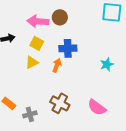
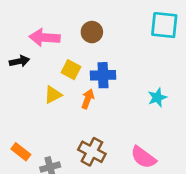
pink arrow: (38, 21) -> (45, 38), moved
yellow square: (37, 43) -> (71, 70), moved

